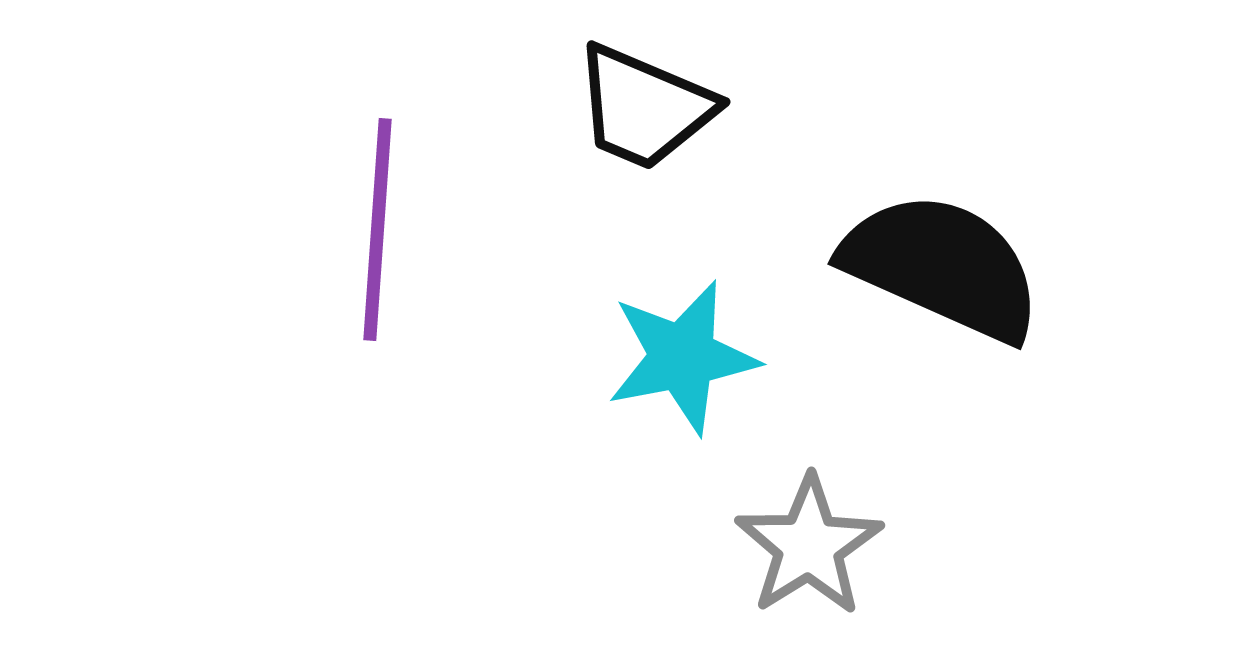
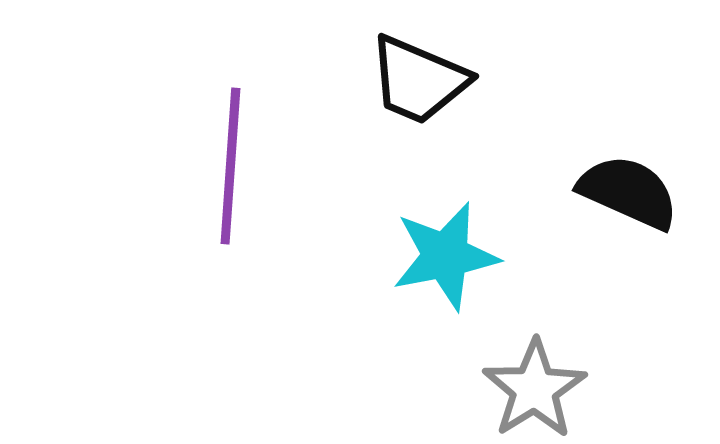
black semicircle: (942, 266) -> (628, 192), size x0.7

